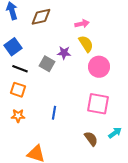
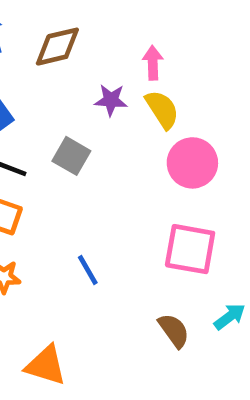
pink arrow: (82, 24) -> (153, 63), turned -80
purple star: (64, 53) -> (111, 100), moved
blue line: (54, 113) -> (88, 270), turned -40

